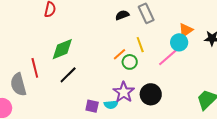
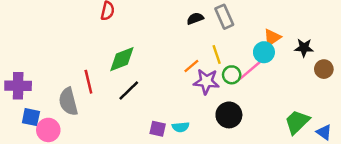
green circle: (130, 62) -> (232, 75), moved
purple star: (124, 92) -> (206, 81), moved, turned -30

